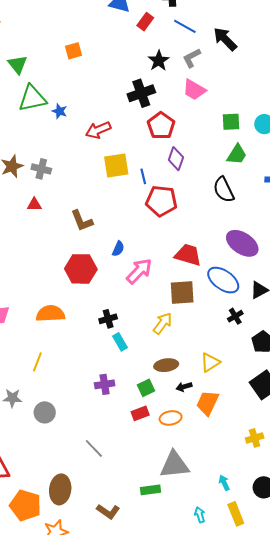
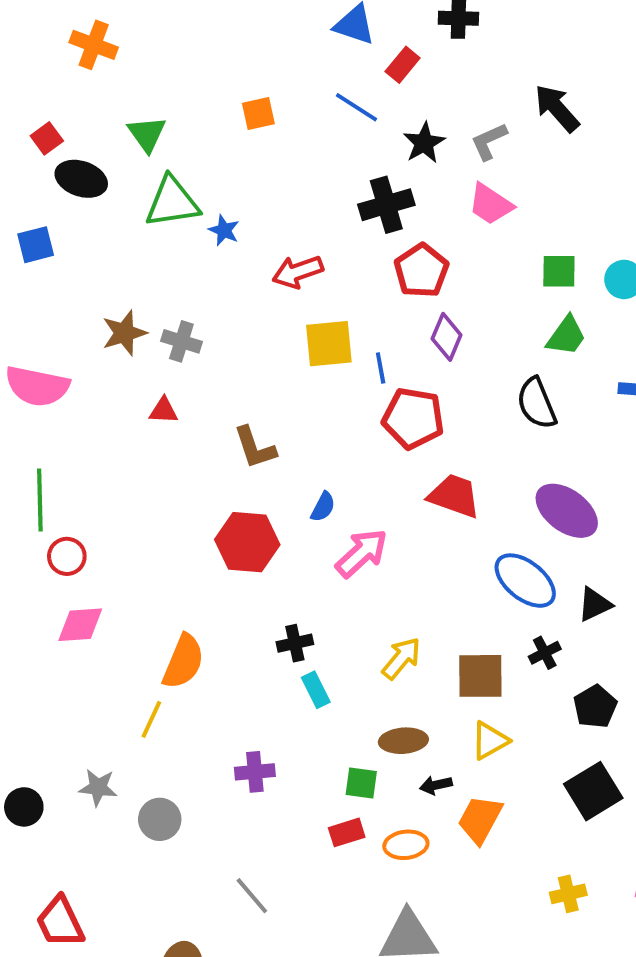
blue line: (185, 26) -> (356, 107), moved
red trapezoid: (188, 255) -> (454, 496), moved
brown square: (182, 293) -> (480, 676), moved
orange semicircle: (50, 314) -> (183, 662), moved, turned 112
purple cross: (105, 384) -> (255, 772), moved
green square: (146, 388) -> (361, 783), turned 30

